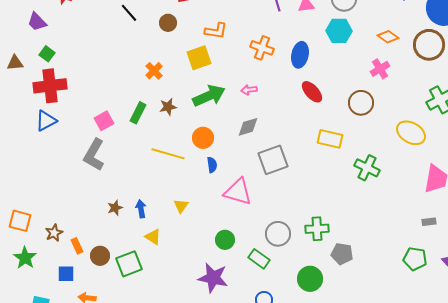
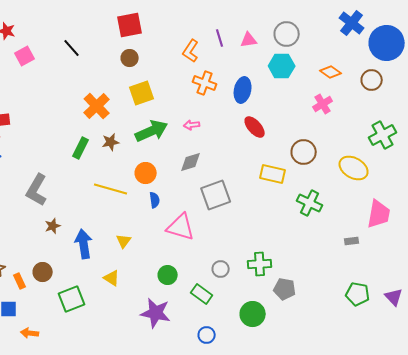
brown circle: (168, 23) -> (130, 58), moved
orange L-shape: (216, 31) -> (191, 51), moved, turned 115
brown circle: (429, 45) -> (372, 80), size x0.7
orange cross: (154, 71) -> (97, 106), size x1.5
brown circle: (361, 103) -> (304, 152), moved
pink square: (104, 121) -> (25, 56), moved
brown star: (115, 208) -> (53, 226), moved
blue arrow: (141, 209) -> (84, 244), size x1.6
gray rectangle: (429, 222) -> (352, 241), moved
gray circle: (278, 234) -> (221, 269), size x0.7
yellow triangle: (153, 237) -> (112, 278), moved
brown circle: (100, 256) -> (43, 272), moved

